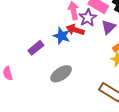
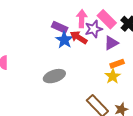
purple rectangle: (36, 48) -> (60, 27), moved, turned 49

